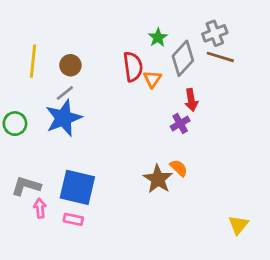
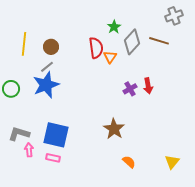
gray cross: (215, 33) -> (174, 16), moved
red arrow: (191, 100) -> (148, 86), moved
orange semicircle: (179, 168) -> (129, 162), moved

